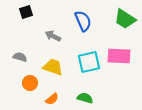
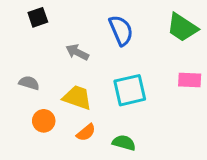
pink rectangle: (119, 56) -> (190, 80), moved, size x0.7
orange semicircle: (52, 99) -> (86, 133), moved

